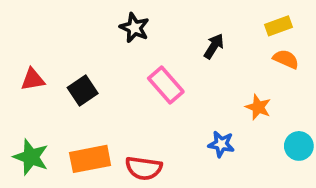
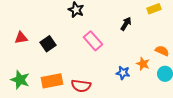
black arrow: (214, 46) -> (126, 24), moved
orange semicircle: (286, 59) -> (162, 51), moved
orange star: (258, 107) -> (143, 64), moved

